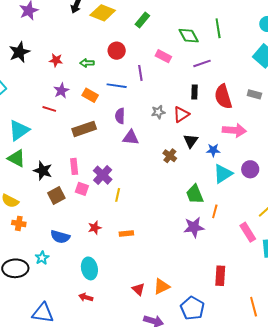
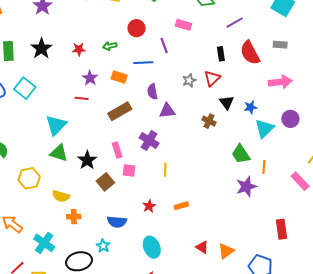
purple line: (202, 63) -> (235, 23), moved
pink arrow: (234, 130) -> (280, 82), moved
black star: (43, 171) -> (87, 160), turned 30
purple cross: (103, 175) -> (149, 141), moved
red triangle: (138, 289) -> (202, 247), moved

